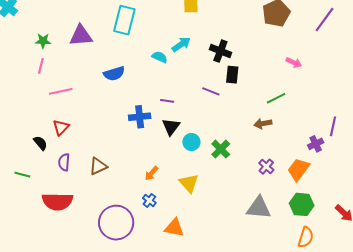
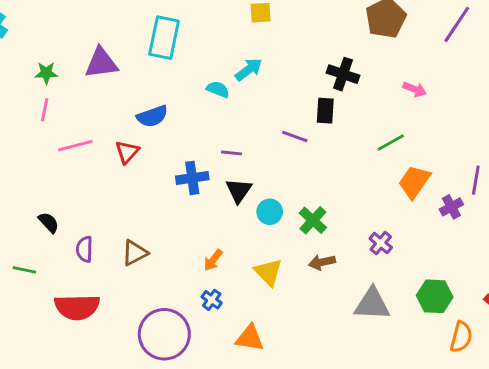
black cross: (220, 51) -> (343, 74), moved
brown arrow: (263, 124) -> (322, 262), moved
red triangle: (61, 127) -> (127, 152), moved
orange trapezoid: (298, 169) -> (414, 182), moved
orange semicircle: (306, 237) -> (461, 337), moved

